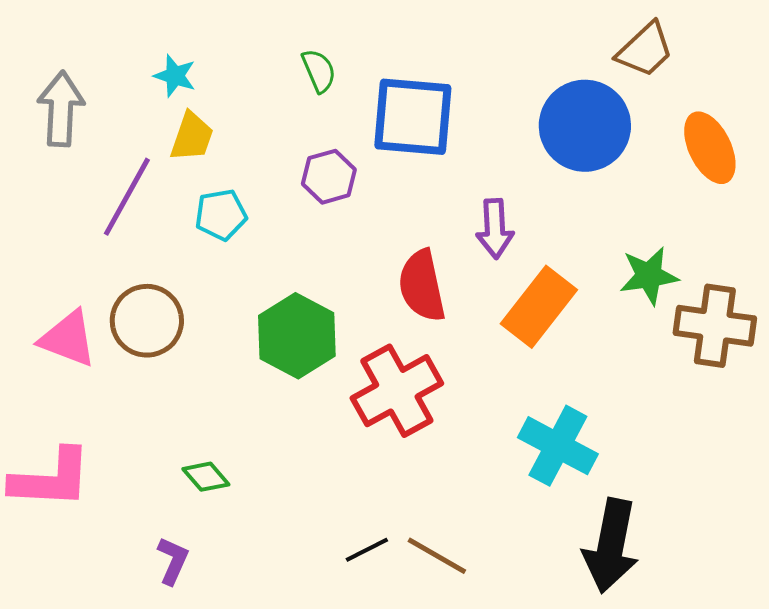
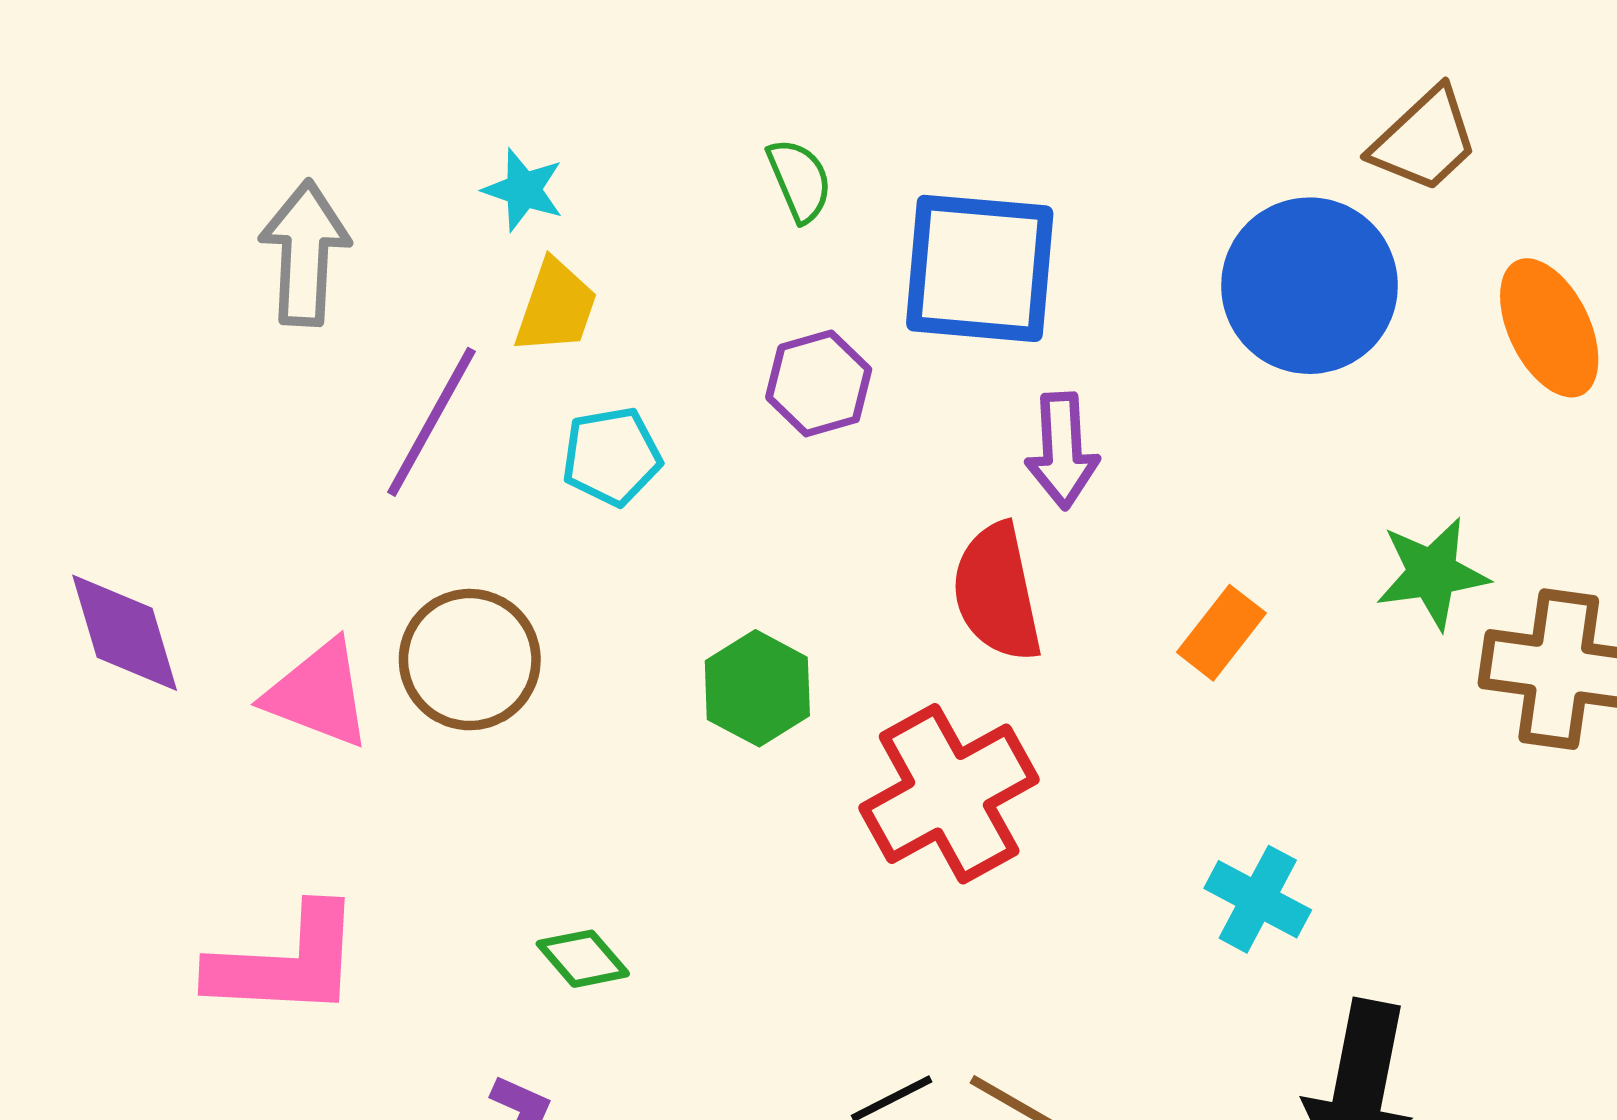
purple arrow: (495, 229) -> (1062, 451), moved
orange rectangle: (539, 307) -> (1221, 633), size x0.6
green hexagon: (297, 336) -> (757, 688), size x0.7
cyan cross: (558, 446) -> (1258, 899), size x0.7

